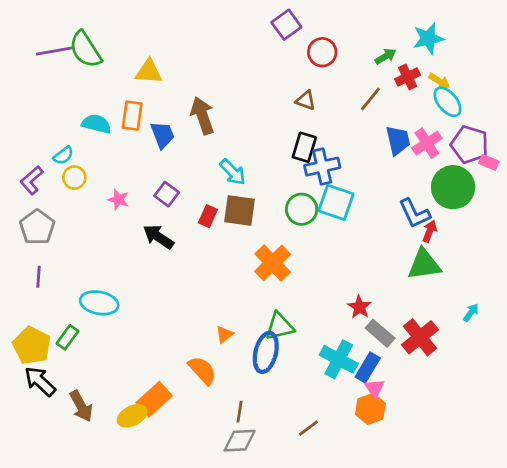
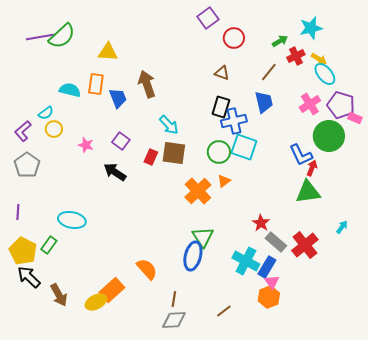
green semicircle: (85, 49) -> (62, 36), turned -100
blue trapezoid: (398, 140) -> (264, 102), moved
purple line: (39, 277) -> (18, 212), moved
green triangle: (280, 326) -> (203, 237), turned -50
orange triangle: (224, 335) -> (224, 181), moved

